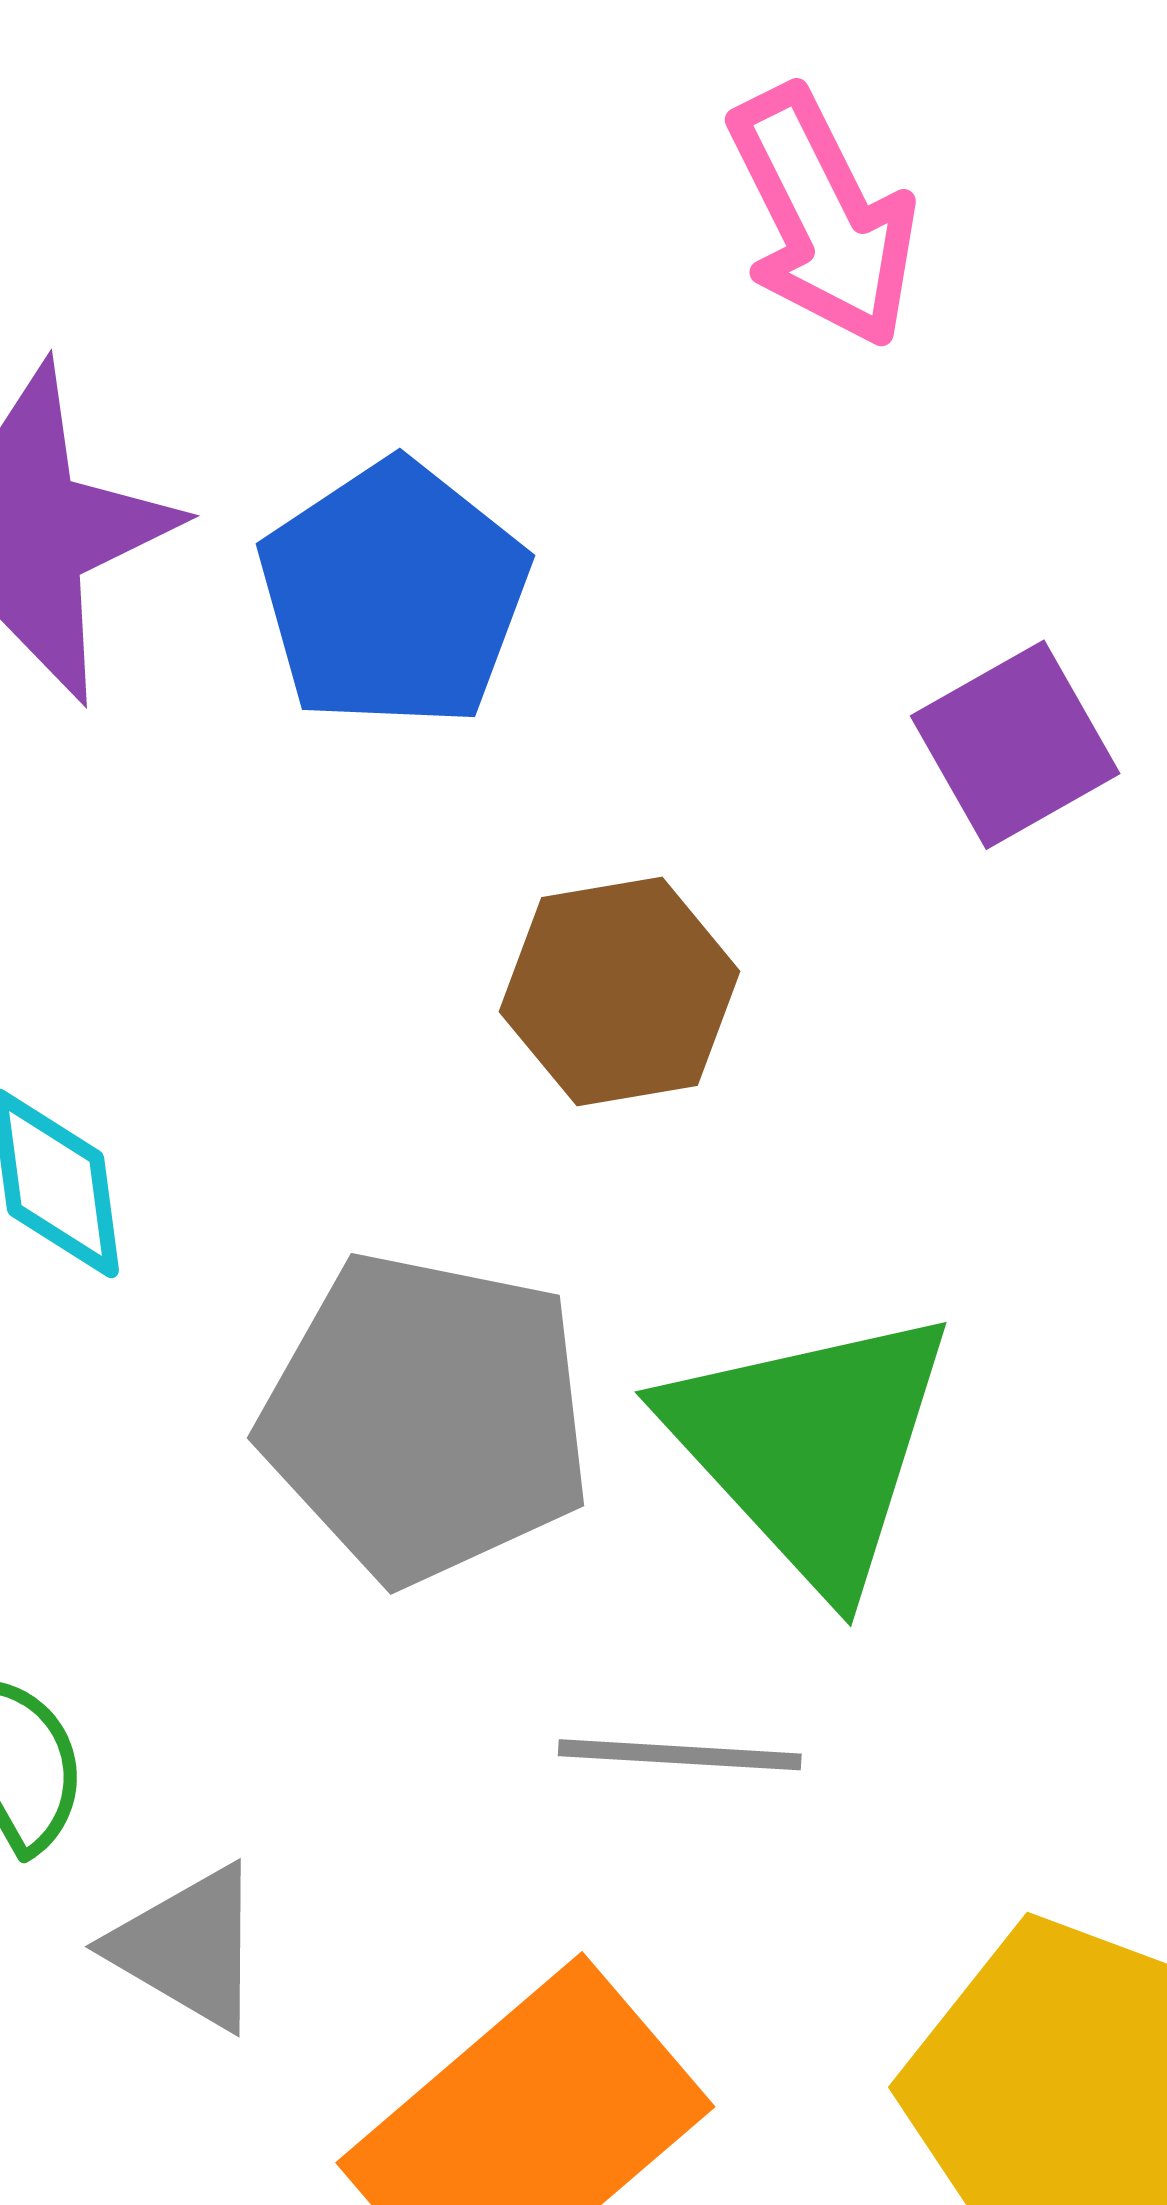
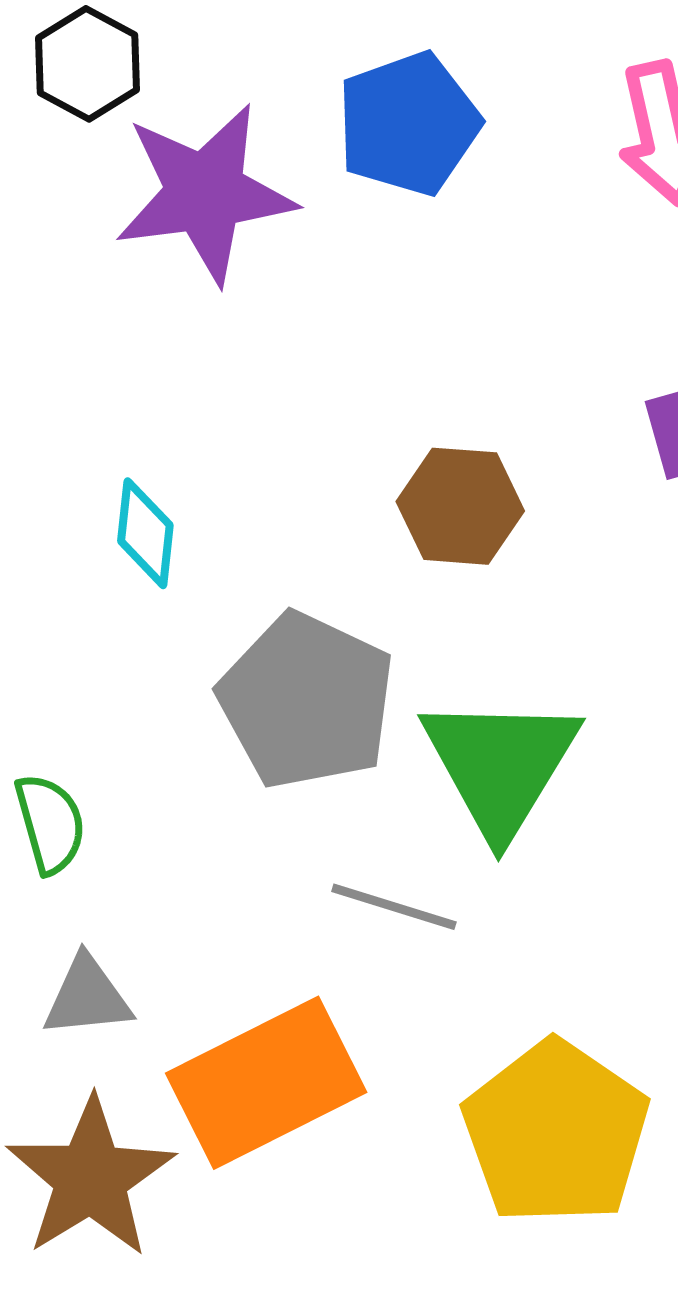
blue pentagon: (394, 595) -> (408, 124), moved
gray triangle: (188, 1947) -> (87, 997), moved, turned -50

